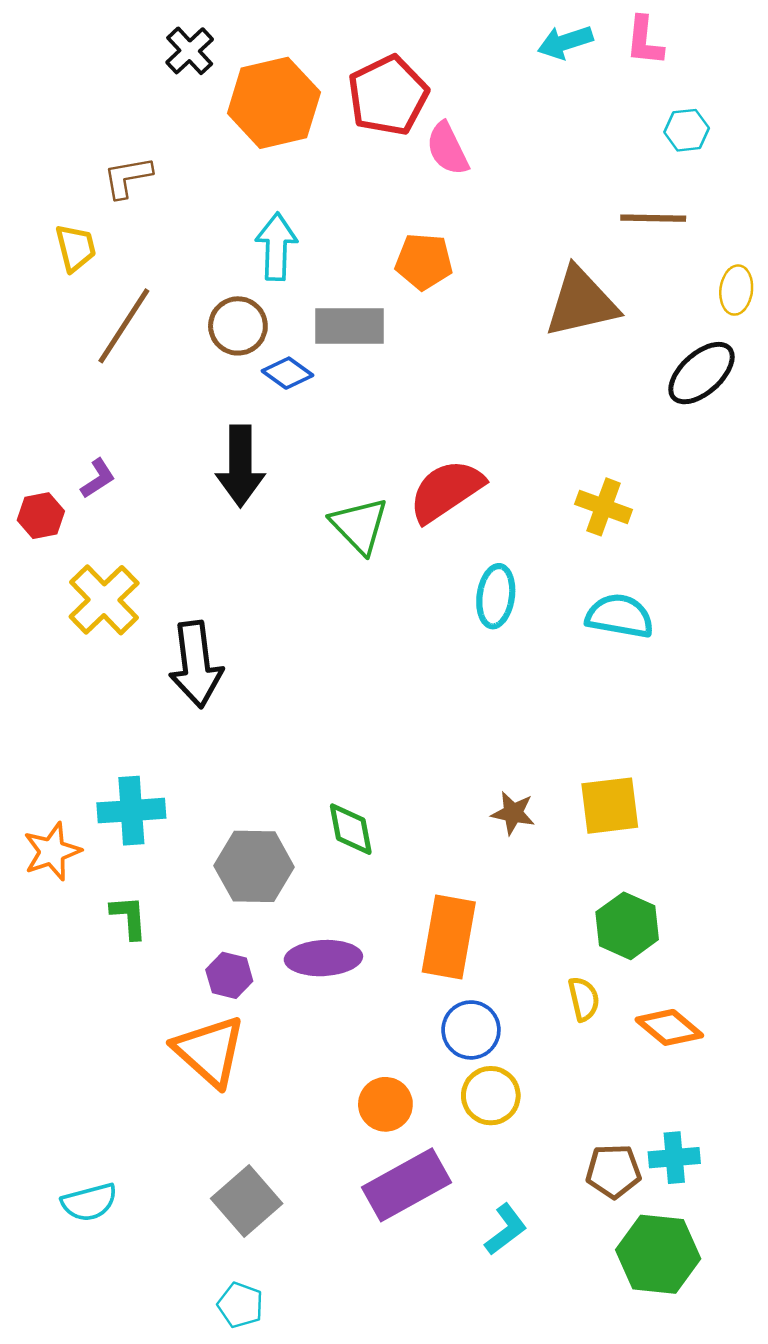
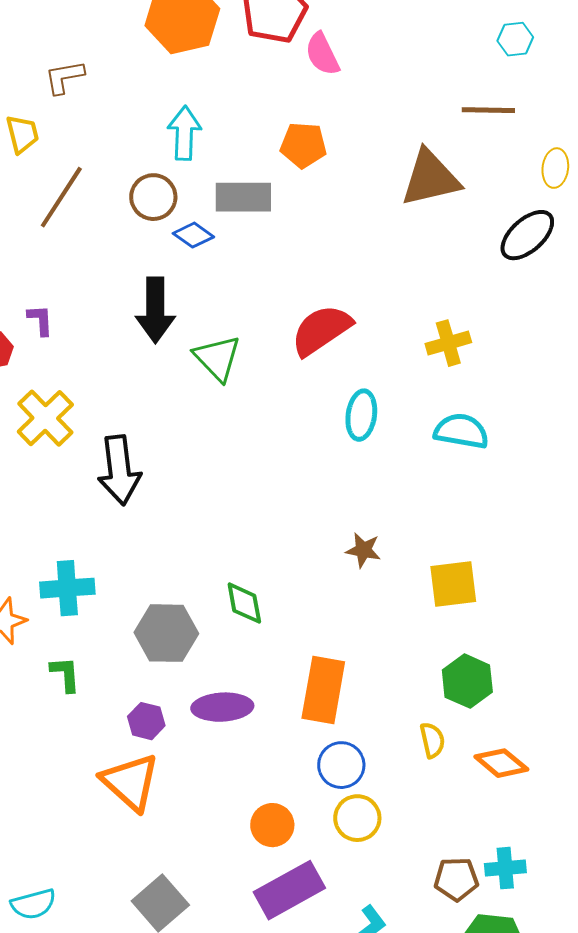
purple L-shape: (98, 478) -> (40, 320), turned -60
yellow cross: (604, 507) -> (448, 343), turned -36
green triangle: (359, 526) -> (217, 358), moved
brown star: (513, 813) -> (363, 550), moved

